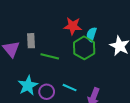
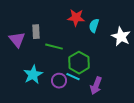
green hexagon: (84, 48) -> (79, 63), moved
purple circle: (47, 92) -> (59, 81), moved

